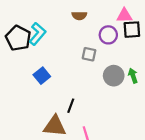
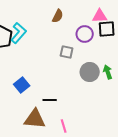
brown semicircle: (79, 16) -> (58, 16), turned -64
blue square: (42, 76) -> (22, 85), moved
black line: (71, 106) -> (50, 100), turned 72

